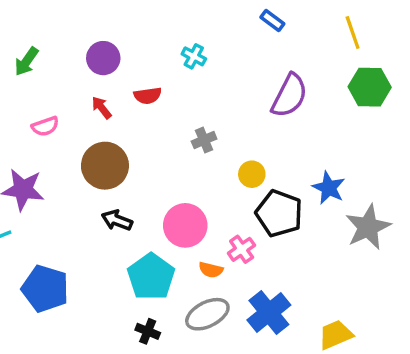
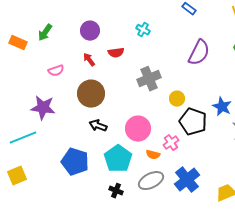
gray cross: (204, 140) -> (149, 79), size x1.6
blue pentagon: (45, 289) -> (75, 162), moved

